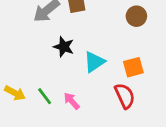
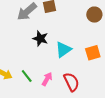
red semicircle: (125, 96) -> (71, 82), moved
pink arrow: (72, 101) -> (47, 79), turned 72

